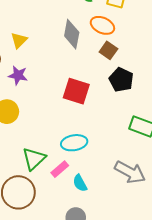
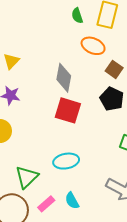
gray diamond: (72, 34) -> (64, 78), moved
brown square: (108, 50) -> (114, 69), moved
pink rectangle: (60, 169) -> (46, 204), moved

